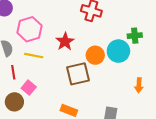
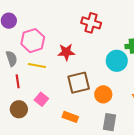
red star: (65, 42) -> (66, 52), turned 30
orange circle: (95, 55) -> (103, 94), moved
pink square: (29, 88) -> (41, 99), moved

